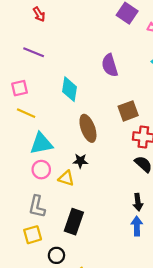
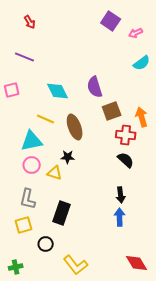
purple semicircle: (110, 65) -> (95, 87), moved
cyan diamond: (69, 89) -> (58, 91), turned -35
yellow line: (26, 113) -> (46, 119), moved

